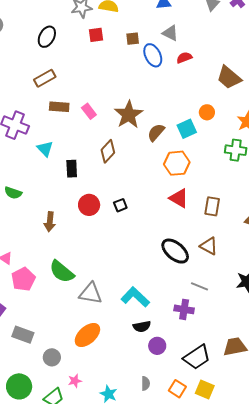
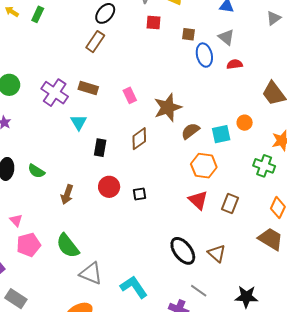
brown rectangle: (45, 78) -> (95, 42), moved, turned -40
brown rectangle: (59, 107) -> (88, 88), moved
green semicircle: (13, 193) -> (36, 171), moved
brown rectangle: (212, 206) -> (230, 204), moved

